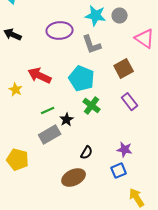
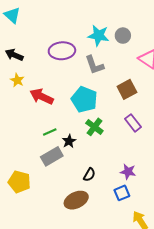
yellow star: (16, 90) -> (17, 80), moved

